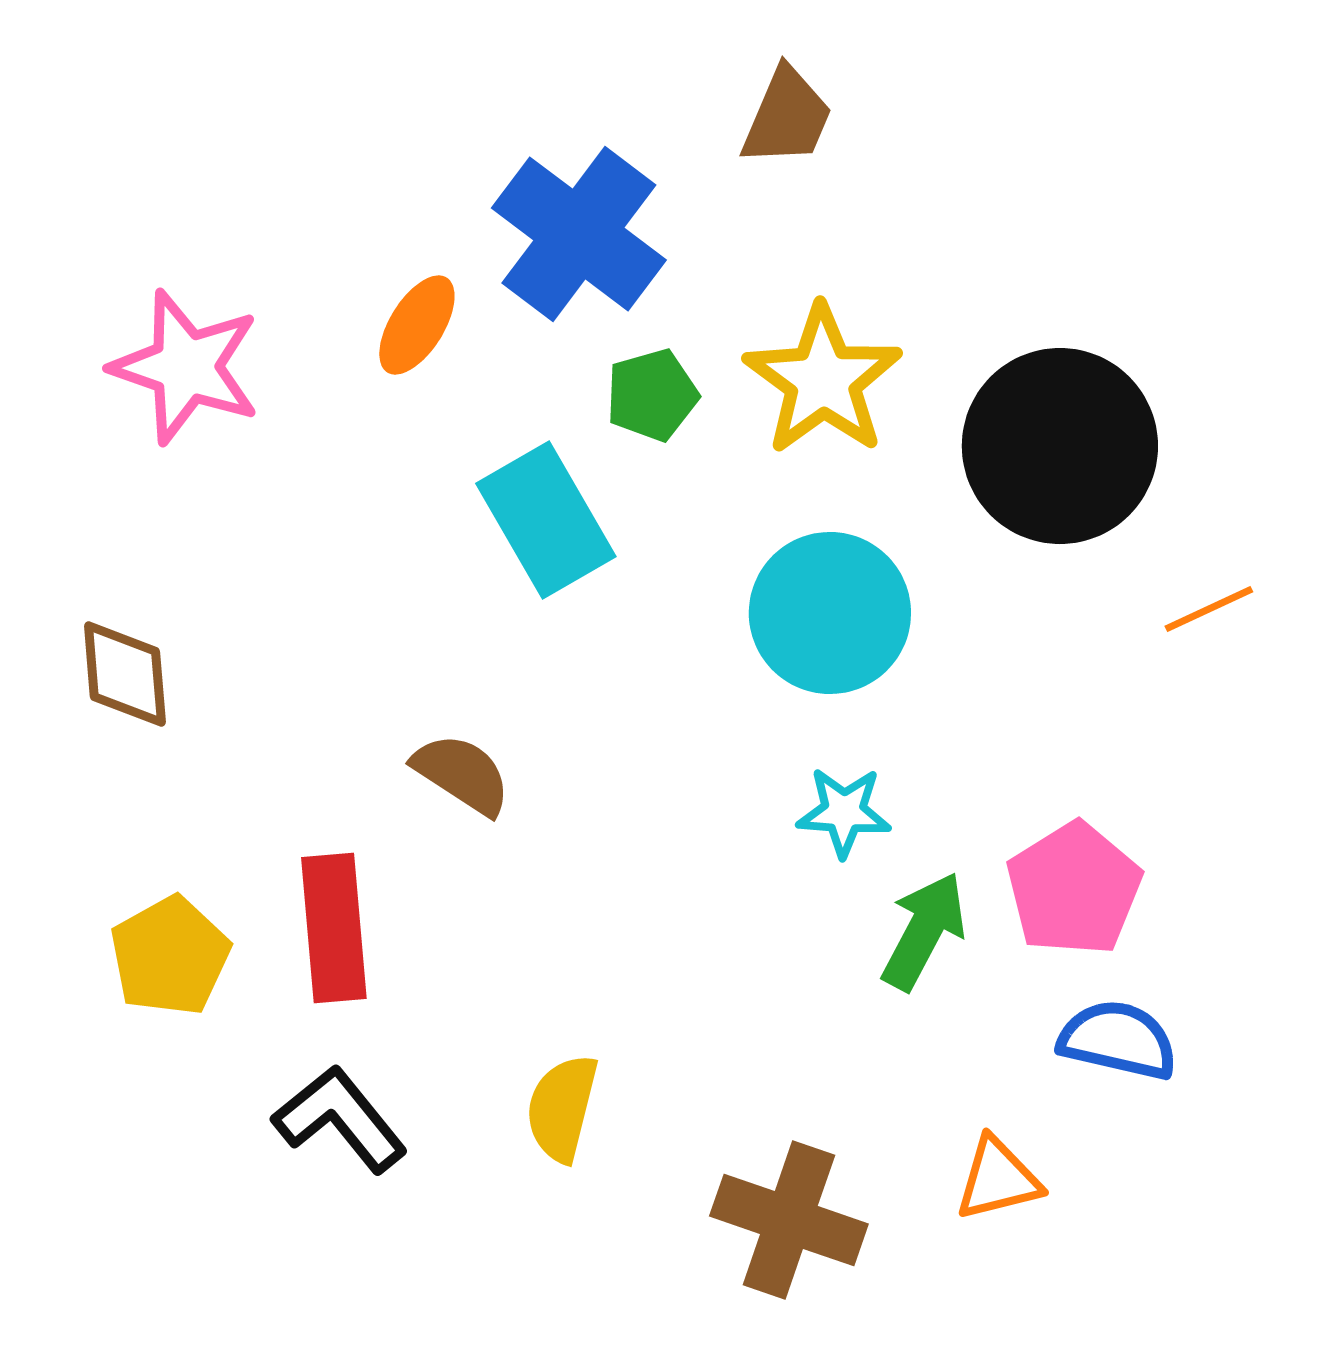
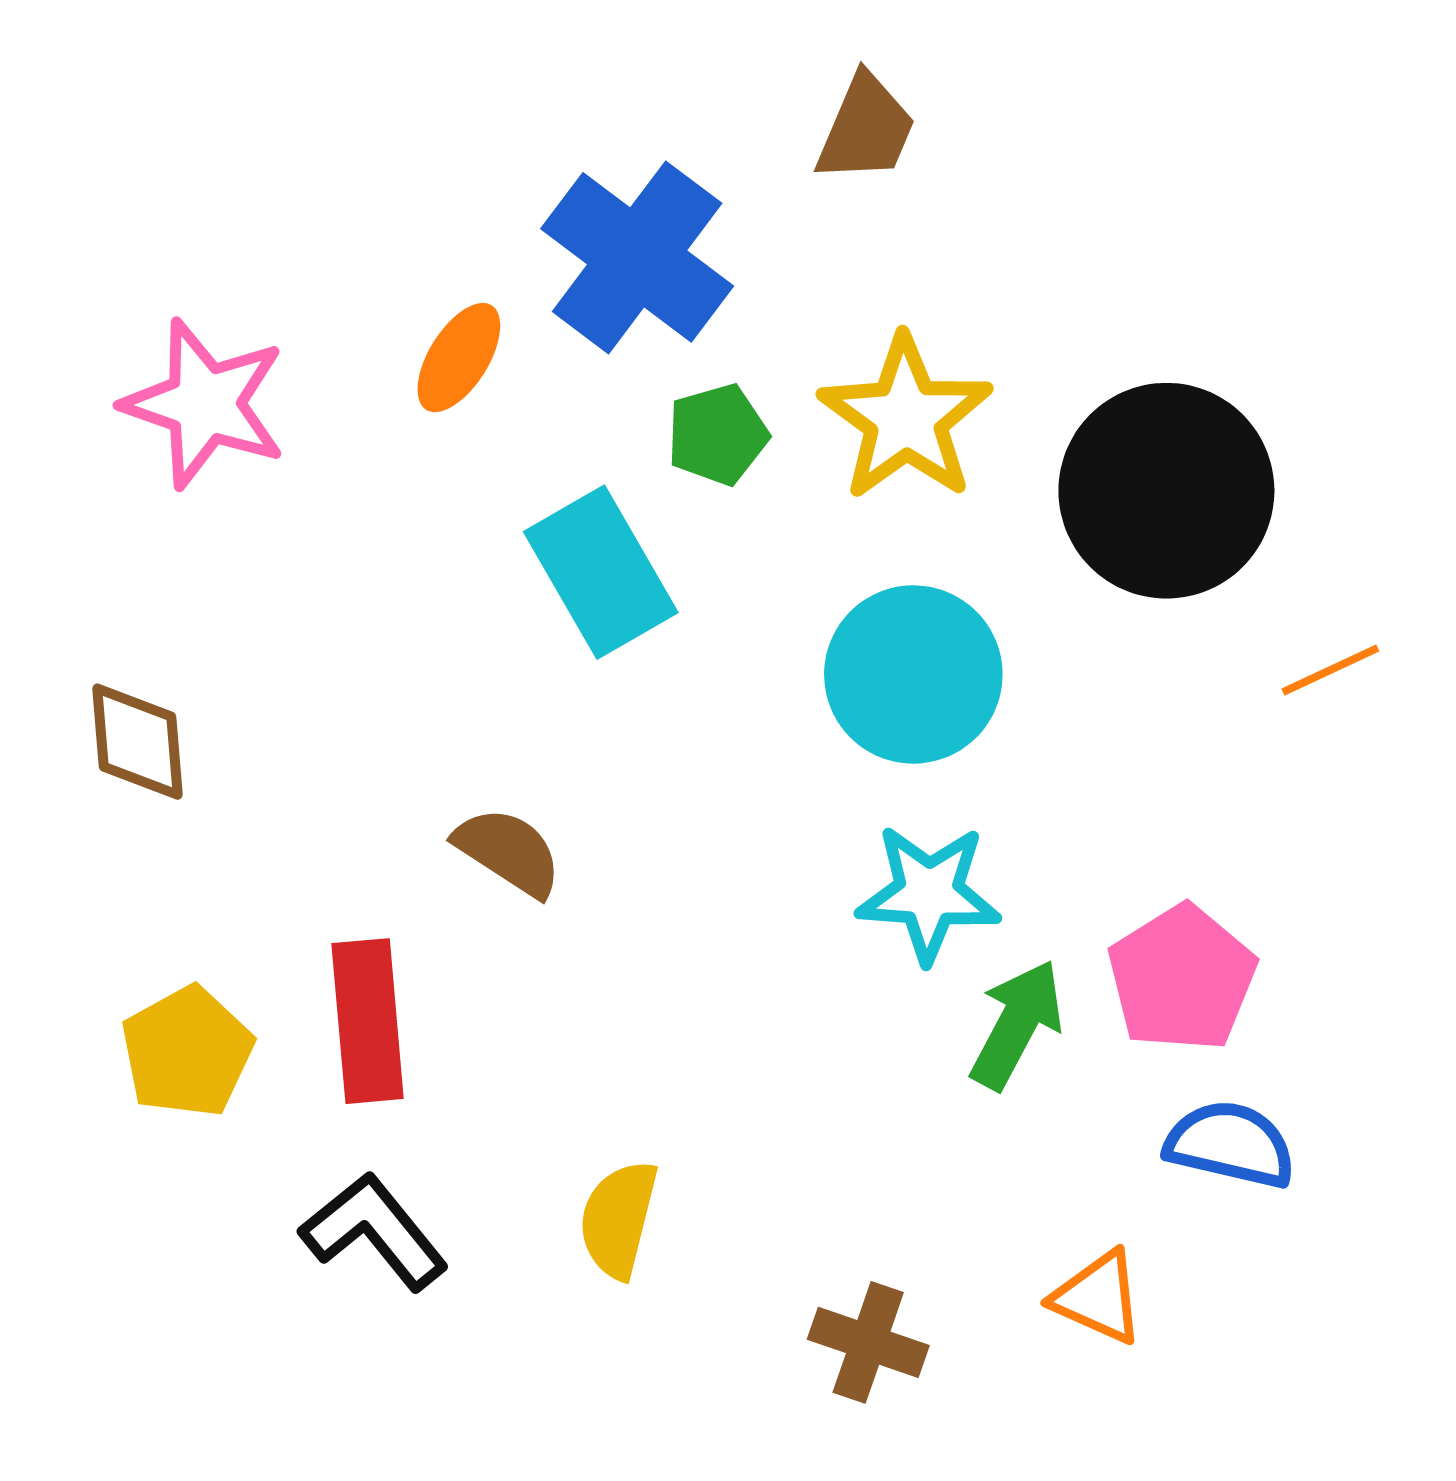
cyan star: (844, 812) -> (929, 893), size x1.4
orange triangle: (998, 1179) -> (1098, 1297), turned 38
brown cross: (789, 1220) -> (868, 1342), size x0.7

